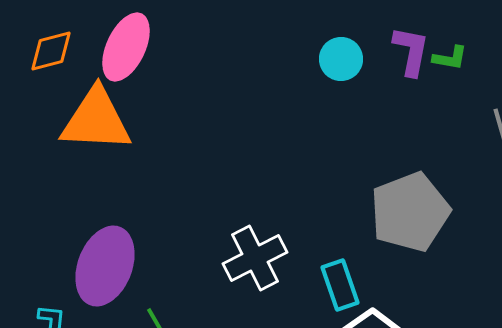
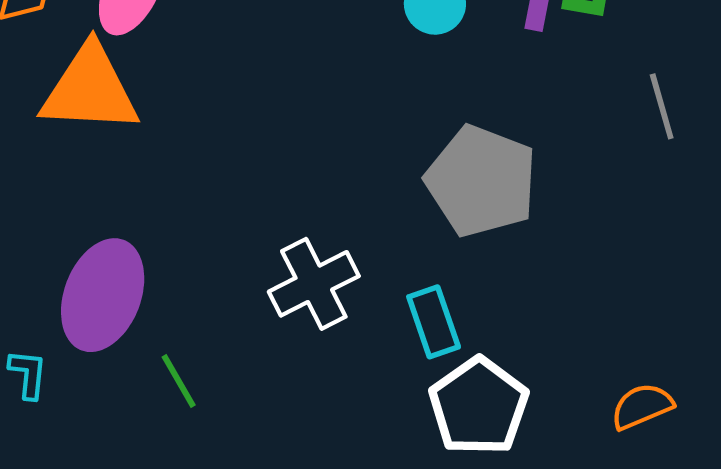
gray pentagon: (410, 212) -> (481, 181), moved, turned -30

